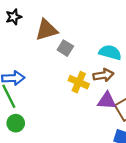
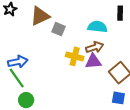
purple triangle: (107, 101) -> (93, 61), moved

